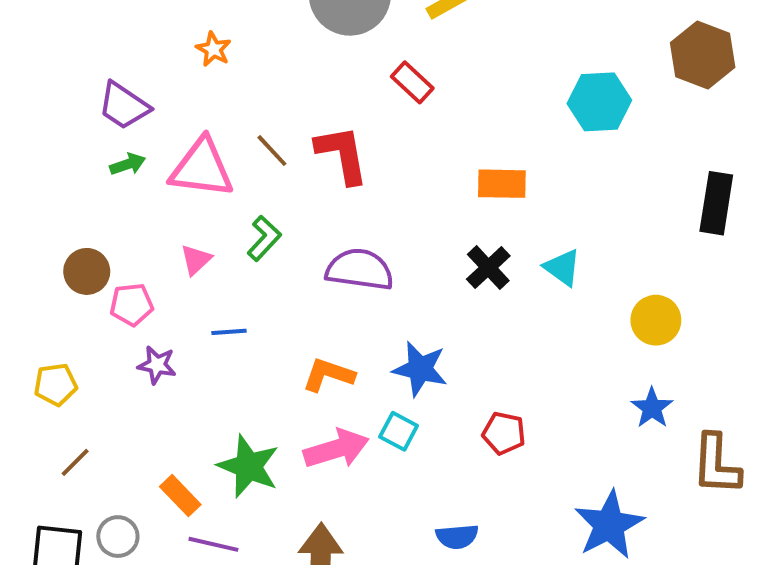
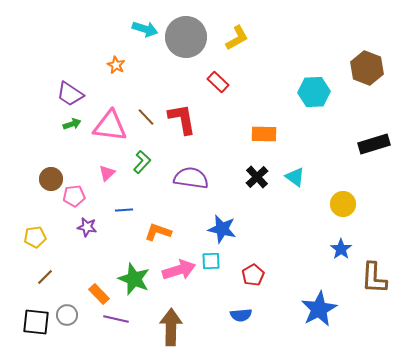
black rectangle: (716, 203) -> (374, 144), turned 64
orange L-shape: (328, 375) -> (158, 232), moved
cyan square: (399, 431) -> (211, 261), turned -30
red pentagon: (504, 433) -> (253, 275), moved, turned 30

